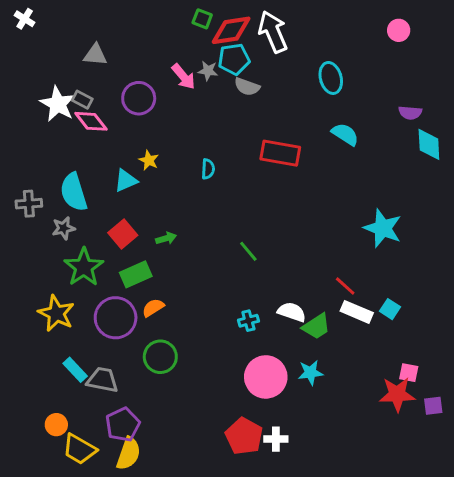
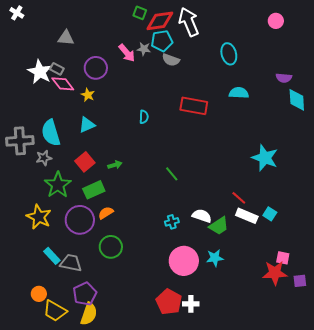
cyan semicircle: (345, 134) -> (239, 93), turned -30
yellow star: (149, 160) -> (88, 95), moved
gray cross: (29, 204) -> (20, 141), size x1.5

